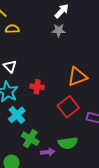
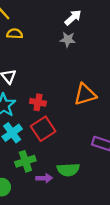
red square: (68, 107) -> (43, 129), moved
green cross: (30, 139) -> (25, 161), turned 36

